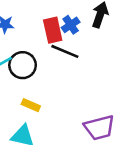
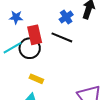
red rectangle: (53, 30) -> (35, 35), moved

